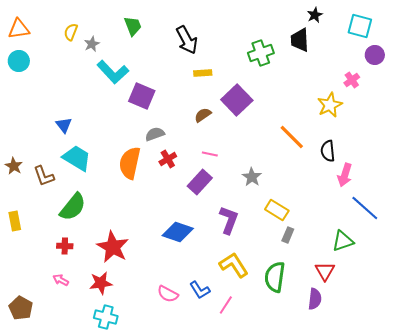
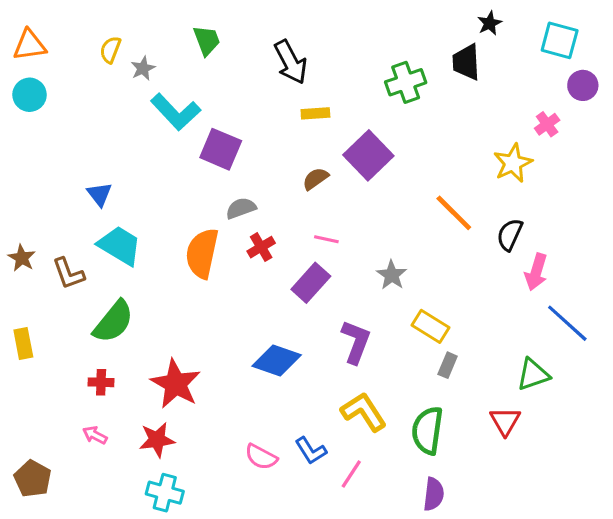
black semicircle: (328, 151) -> (510, 235), turned 30
purple semicircle: (315, 299) -> (434, 494), moved

